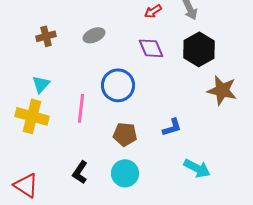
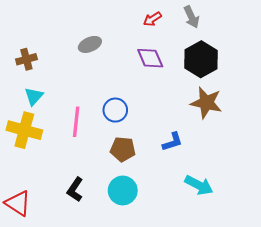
brown cross: (46, 36) -> (26, 59), moved
blue circle: (118, 85) -> (115, 110), moved, size x0.7
brown star: (222, 90) -> (206, 103), moved

